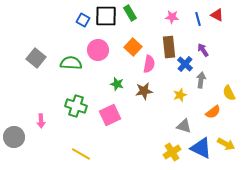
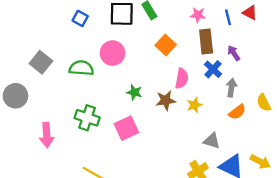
blue square: (83, 20) -> (80, 18), moved
orange square: (133, 47) -> (166, 45), moved
brown rectangle: (169, 47) -> (206, 42), moved
pink semicircle: (149, 64) -> (182, 78), moved
yellow star: (180, 95) -> (194, 105), moved
orange semicircle: (213, 112) -> (237, 112), moved
pink arrow: (41, 121) -> (47, 135), size x1.5
gray circle: (14, 137) -> (15, 96), moved

